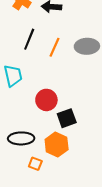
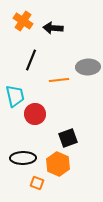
orange line: (55, 47) -> (59, 80), moved, turned 60
red circle: (46, 100) -> (35, 114), moved

